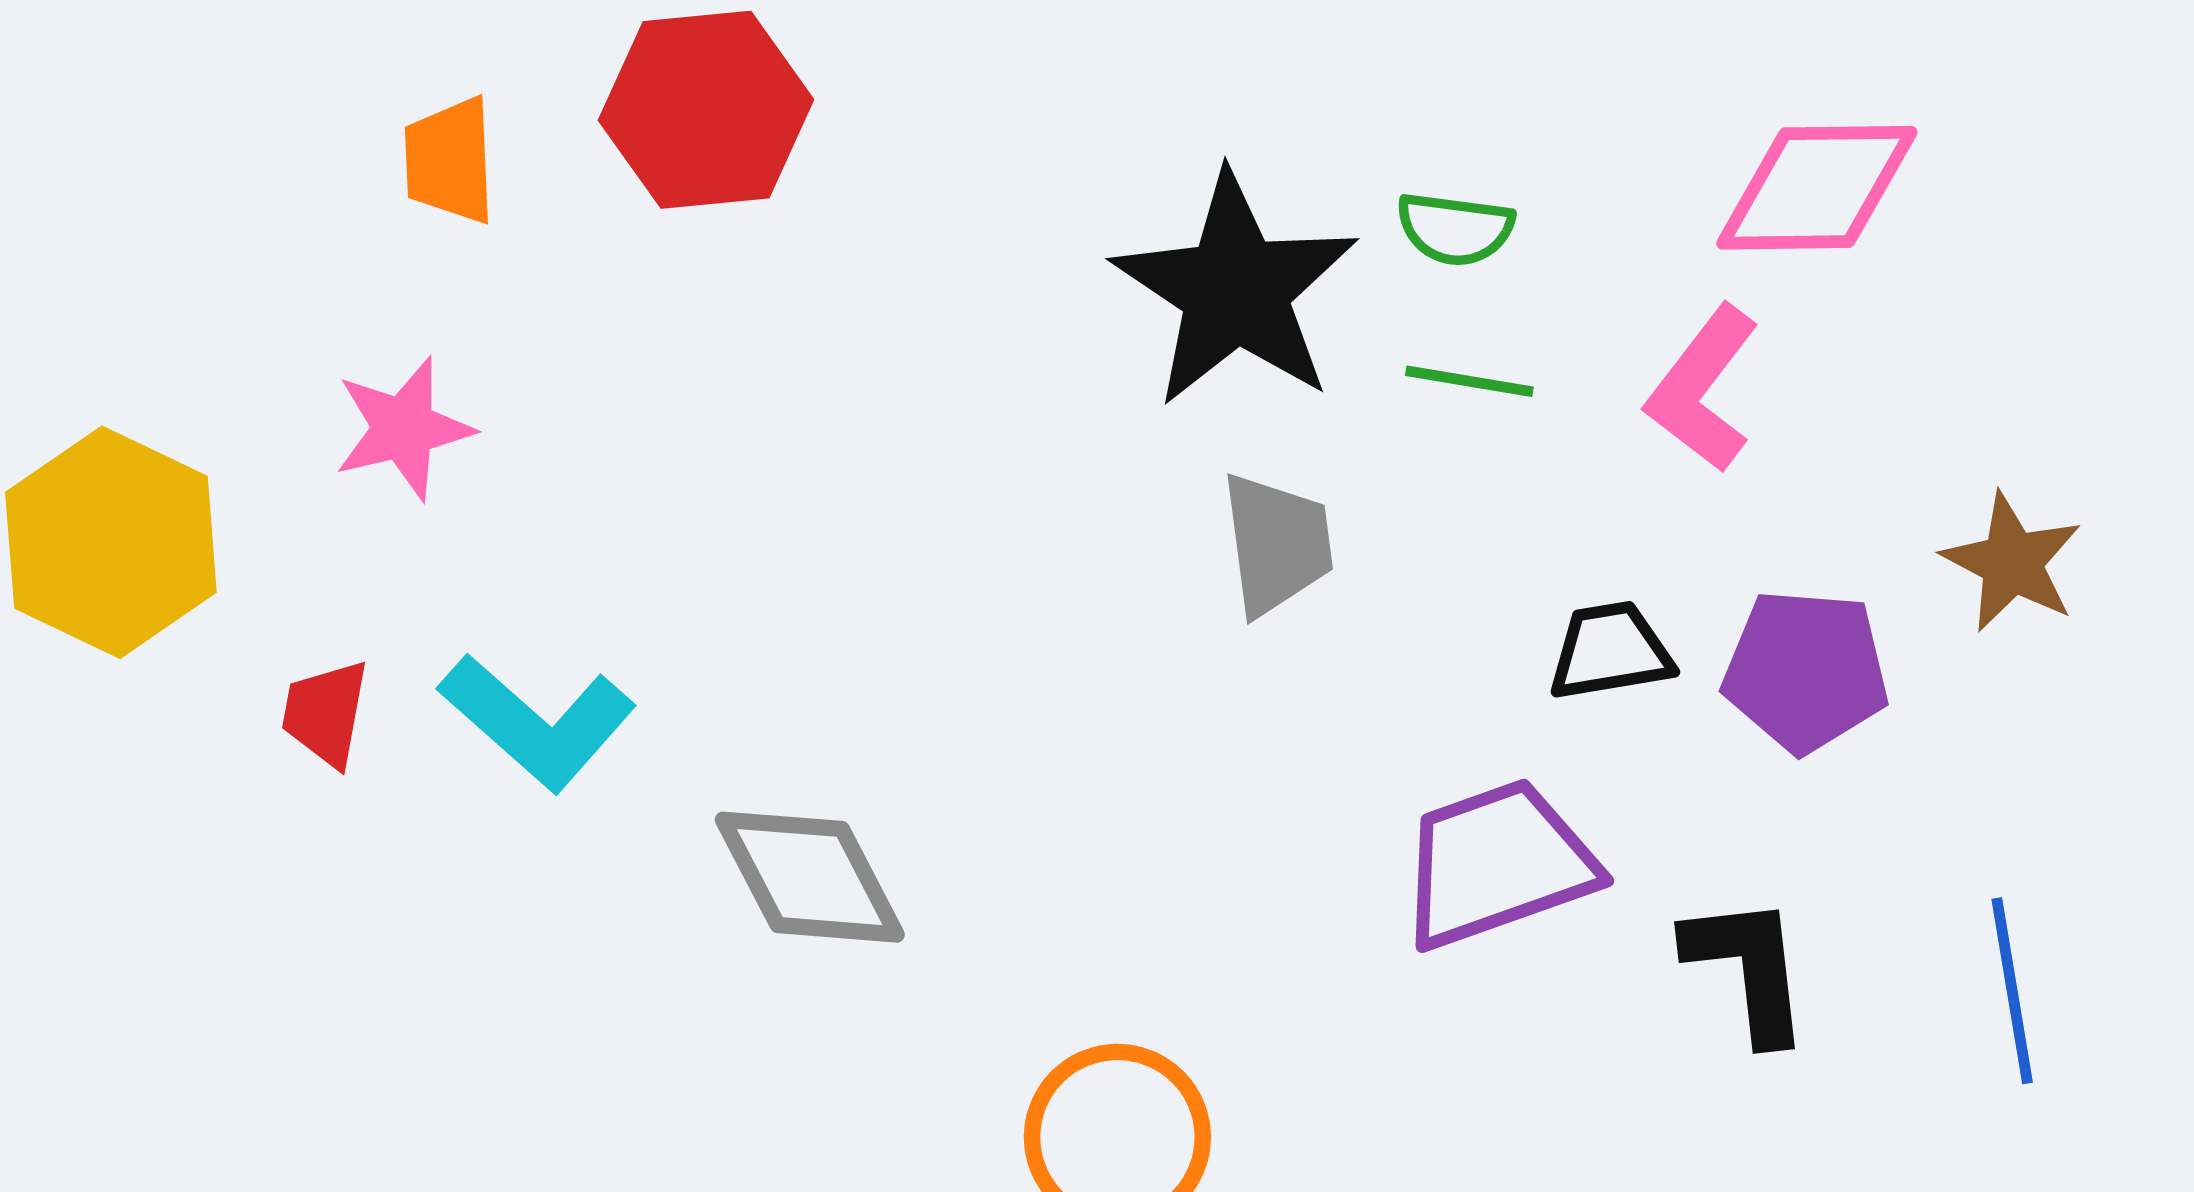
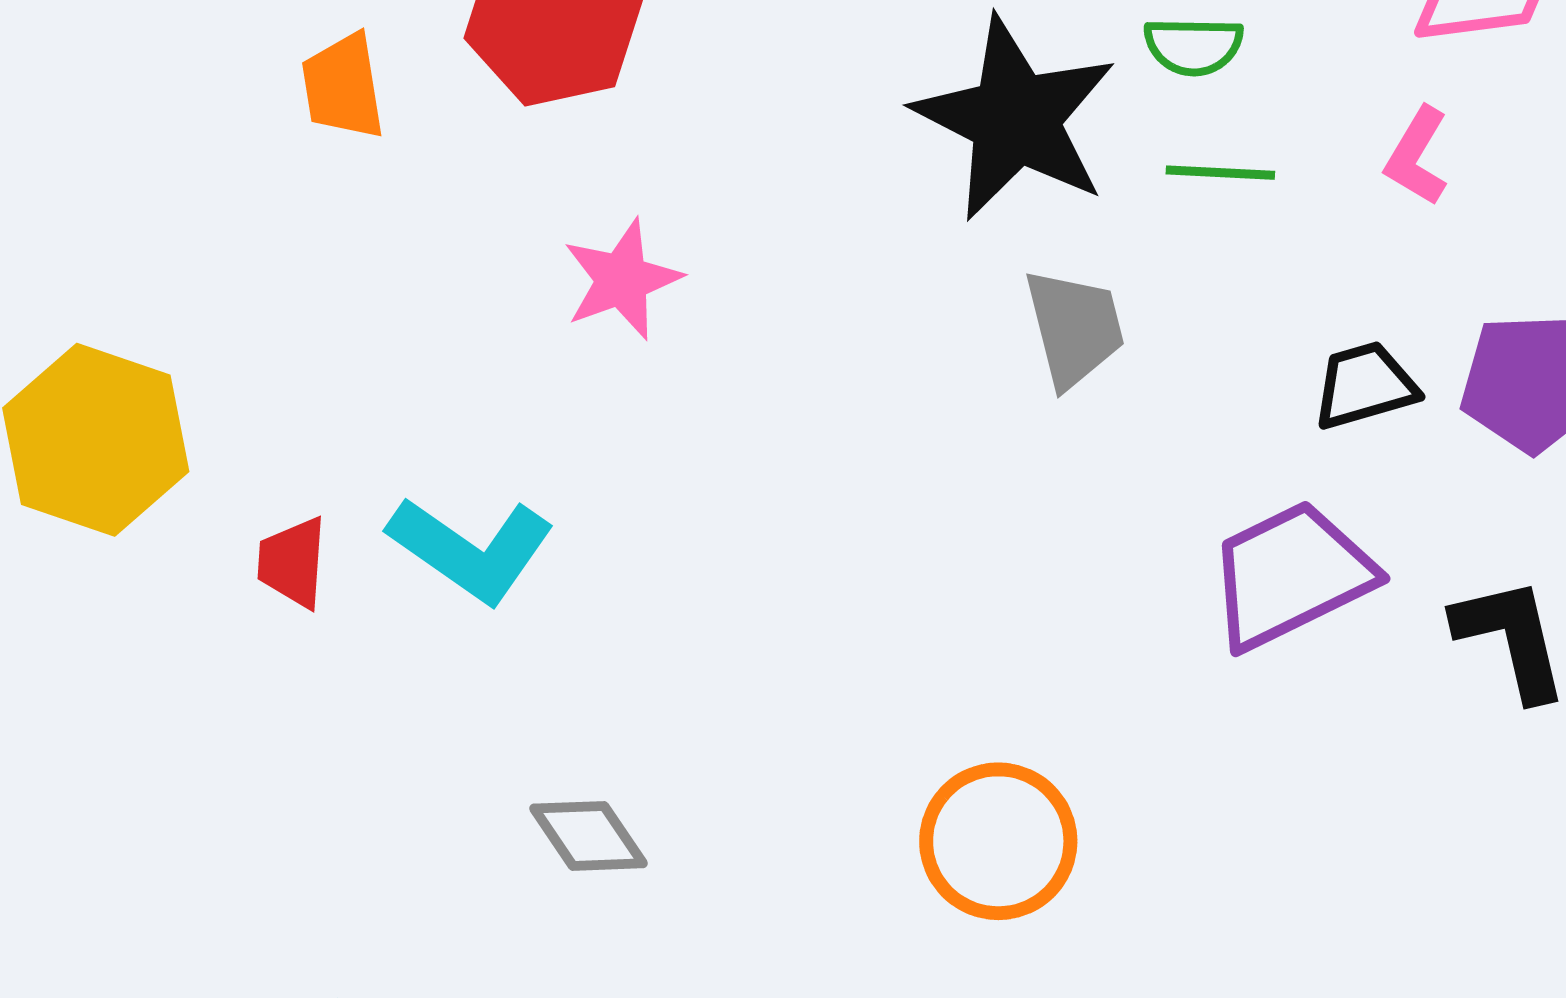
pink L-shape: (1703, 389) -> (1417, 156), size x0.7
pink star: (403, 428) -> (622, 279), moved
gray diamond: (810, 877) -> (588, 836), moved, size x0.7

